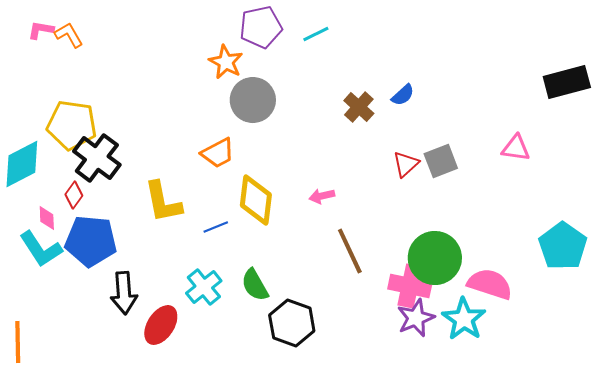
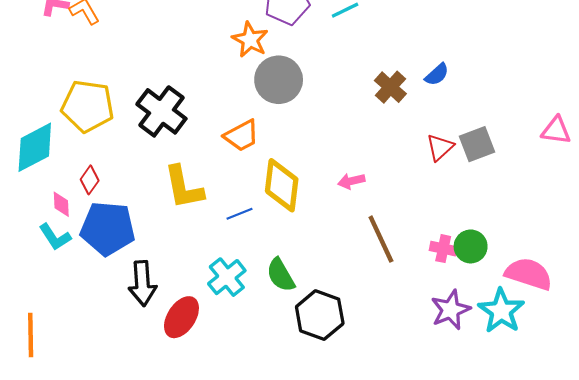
black cross: (97, 158) -> (161, 111), moved
cyan L-shape: (41, 249) -> (55, 237), size x0.7
green circle: (435, 258) -> (471, 246), size x0.6
pink cross: (410, 286) -> (443, 249), moved, size x0.6

